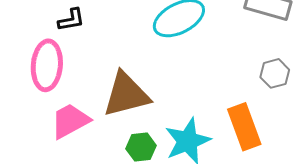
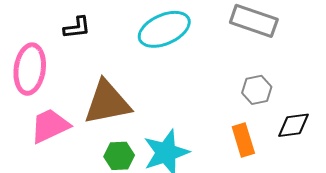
black L-shape: (71, 20) -> (77, 28), moved
orange rectangle: (244, 127) -> (243, 140), moved, size x0.7

